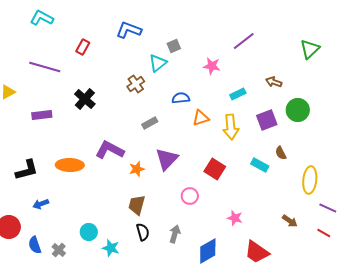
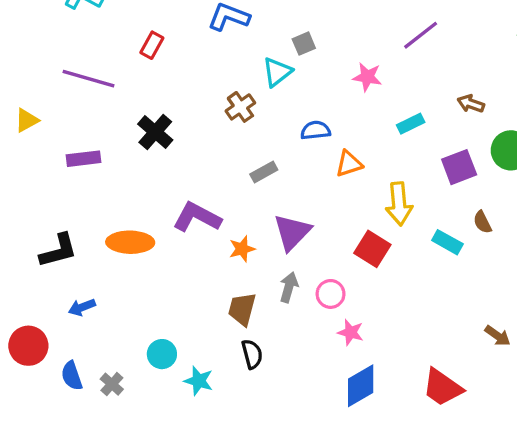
yellow arrow: (231, 127) -> (399, 204), moved
pink star: (235, 218) -> (351, 332), moved
gray arrow: (175, 234) -> (289, 287), moved

